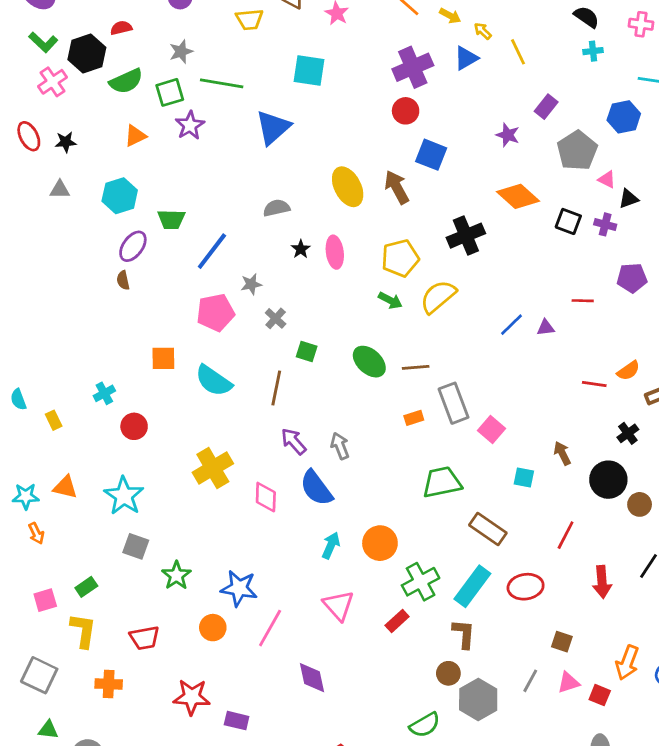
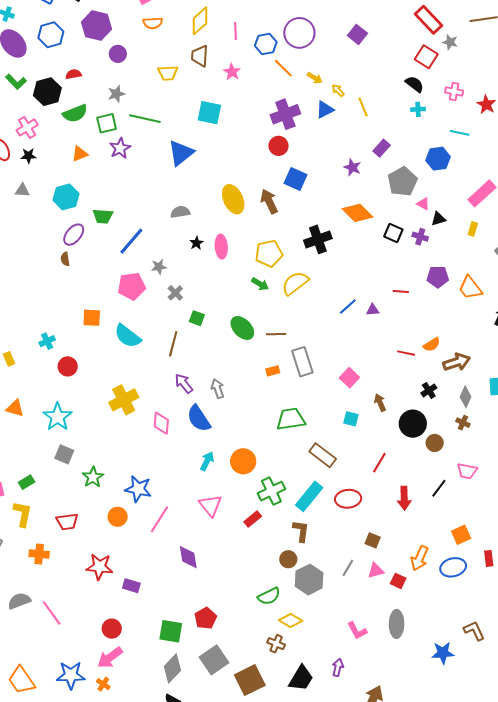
pink cross: (52, 82) -> (27, 127), moved
pink square: (491, 429) -> (349, 378), moved

